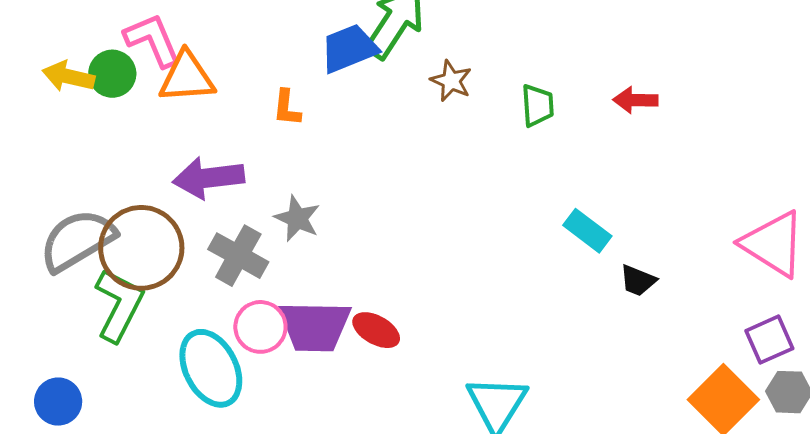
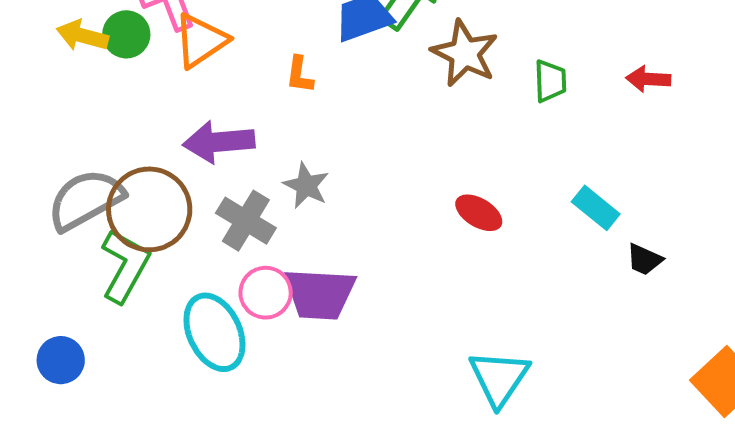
orange triangle: (187, 77) -> (201, 41), turned -32
brown star: (451, 81) -> (465, 53), size x1.6
red ellipse: (376, 330) -> (479, 213), moved

